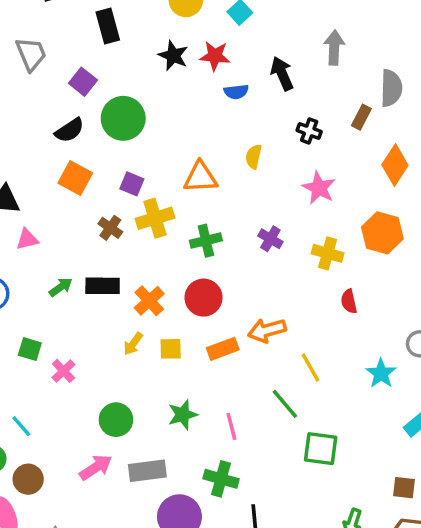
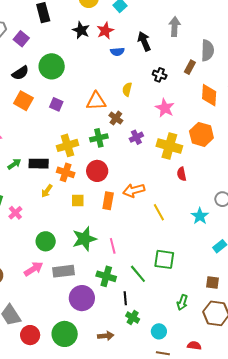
red star: (215, 56) -> (105, 31), turned -30
purple square: (83, 82) -> (21, 39), moved
orange diamond: (395, 165) -> (209, 95), turned -30
yellow cross: (155, 218) -> (68, 145), moved
brown cross: (110, 228) -> (116, 118), moved
purple cross: (270, 239) -> (136, 137), turned 32
yellow cross: (328, 253) -> (169, 146), size x1.4
orange cross: (149, 301) -> (66, 172), turned -30
yellow arrow: (133, 344) -> (47, 191), moved
orange rectangle: (223, 349) -> (108, 201), turned -60
green line: (285, 404) -> (138, 274), moved
green star: (183, 415) -> (84, 239), size x1.4

